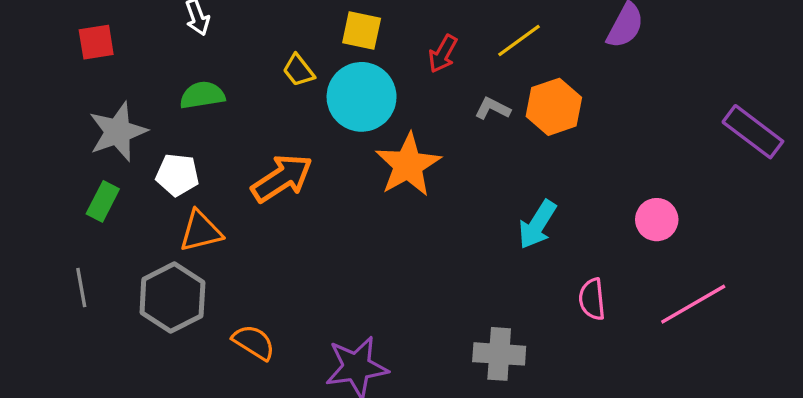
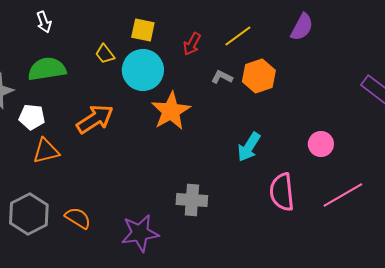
green semicircle: (202, 95) -> (47, 69), size x1.4
gray hexagon: (172, 298) -> (29, 214), moved
pink semicircle: (592, 299) -> (282, 192), size x1.5
gray cross: (499, 354) -> (192, 200), moved

